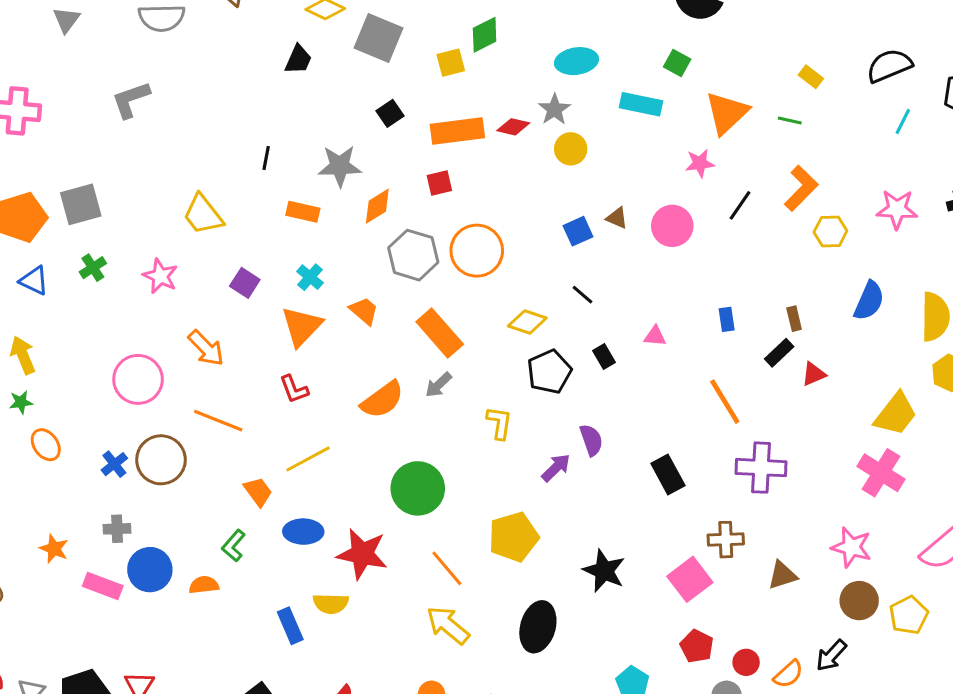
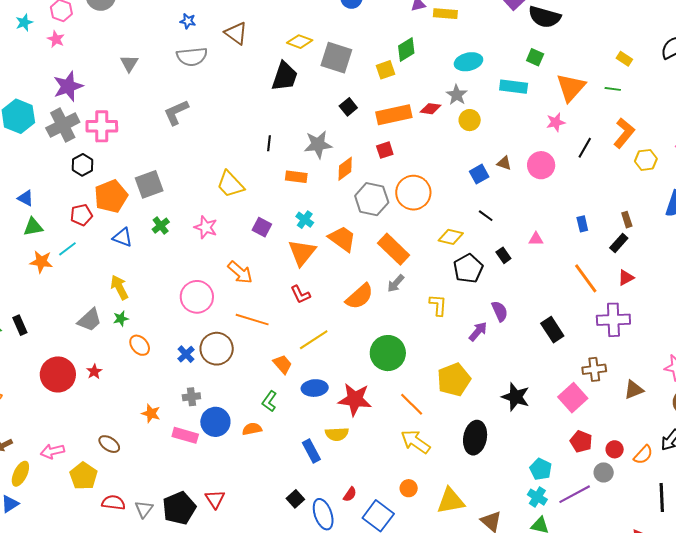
black trapezoid: (298, 59) -> (285, 76), size x1.5
orange trapezoid: (364, 311) -> (342, 239), size x1.4
red triangle: (814, 374) -> (626, 278), moved

